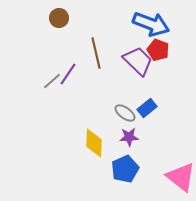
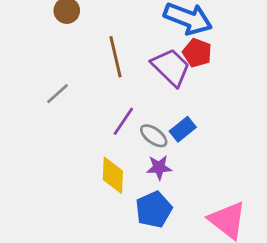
purple line: (68, 74) -> (123, 121), moved

